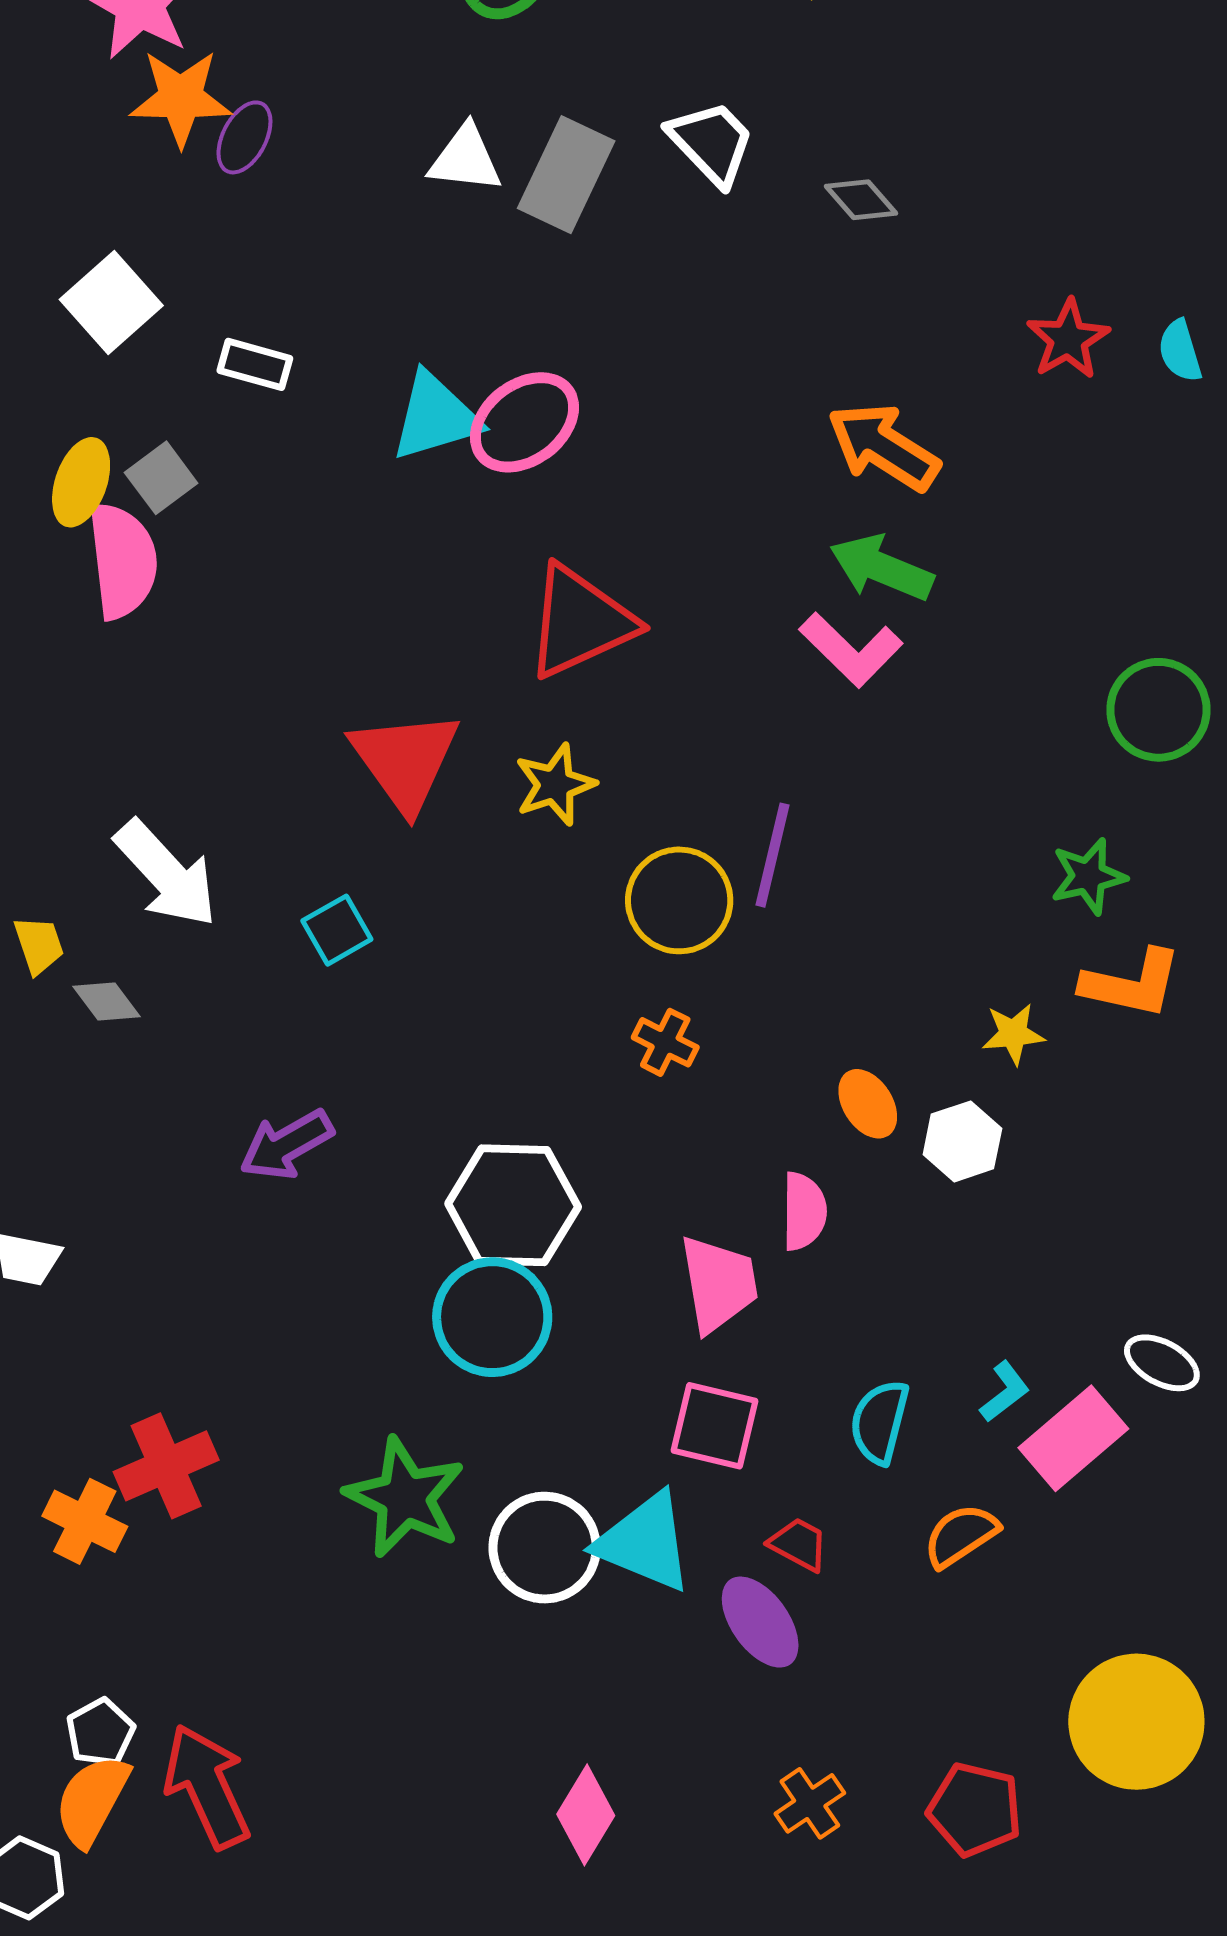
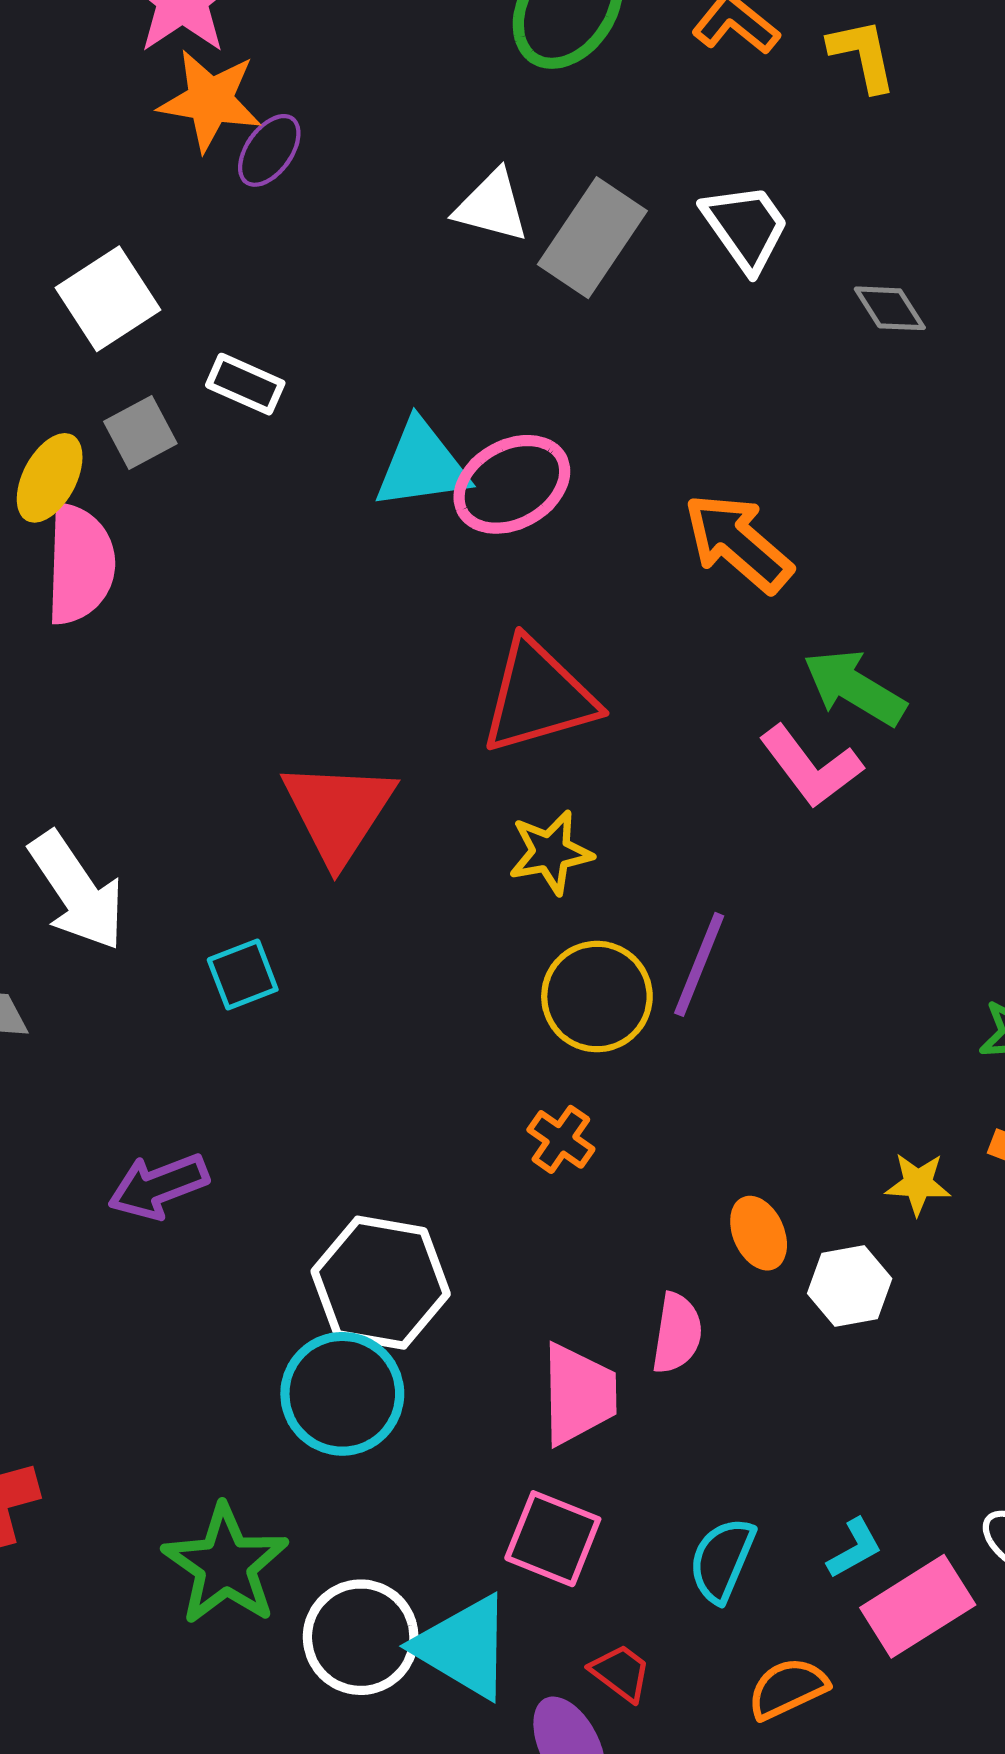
orange arrow: (883, 447) -> (738, 543), moved
gray square: (161, 478) -> (140, 432), moved
yellow star: (555, 785) -> (550, 852), moved

